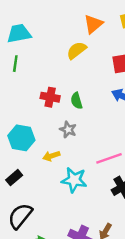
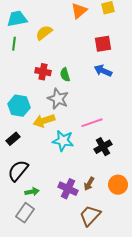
yellow semicircle: (77, 50) -> (44, 33), moved
gray star: (68, 130) -> (58, 99), size x1.5
yellow arrow: (51, 156) -> (44, 121), size x1.5

